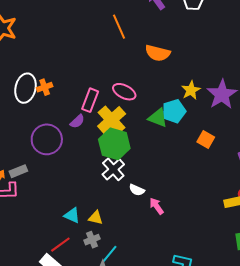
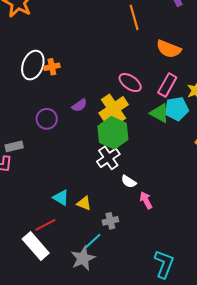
pink rectangle: (90, 100) -> (167, 85), moved
purple circle: (47, 139) -> (47, 119), size x0.7
gray cross: (92, 240) -> (110, 221), moved

